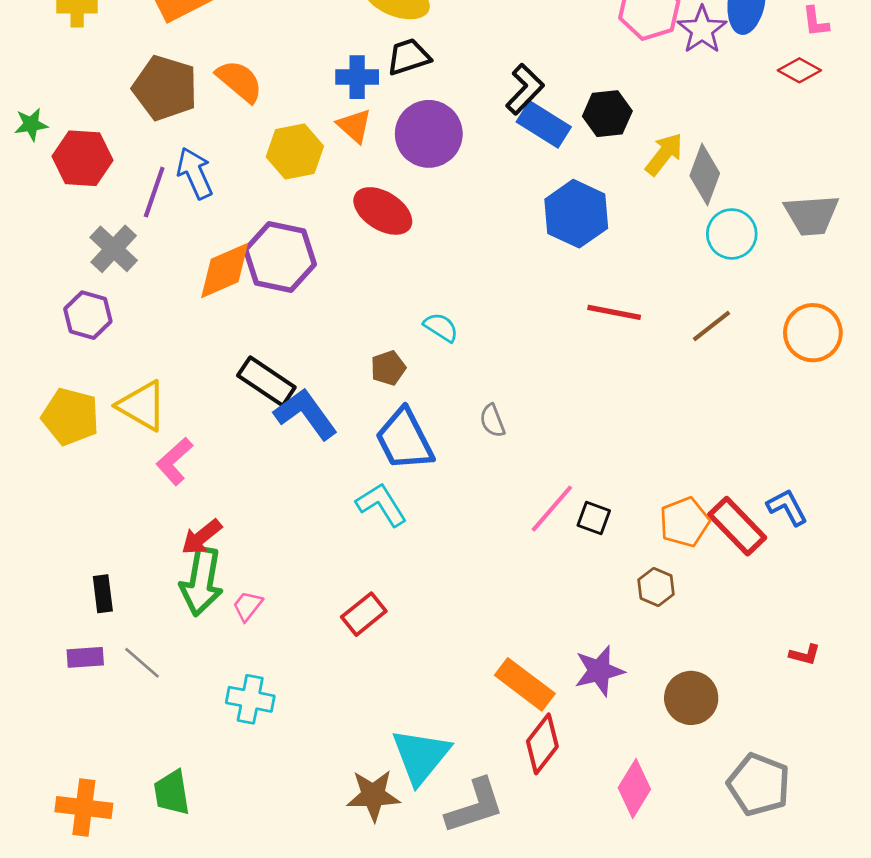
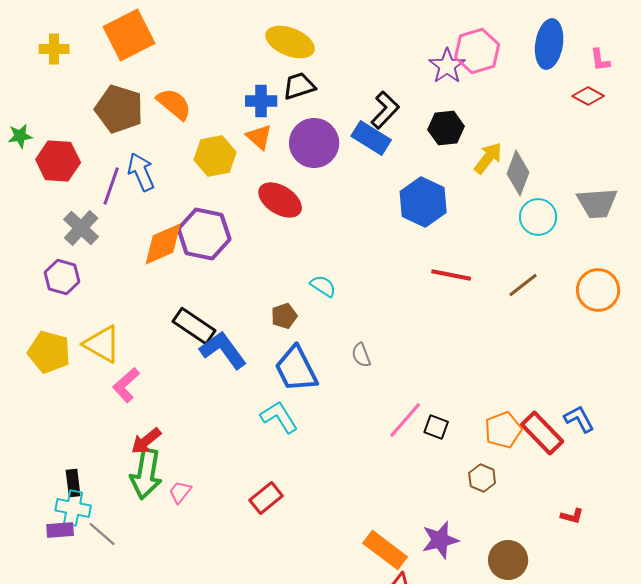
purple star: (702, 30) -> (447, 66), moved
blue rectangle: (544, 124) -> (371, 138), moved
red L-shape: (805, 655) -> (572, 516), moved
cyan cross: (250, 699) -> (73, 508), moved

